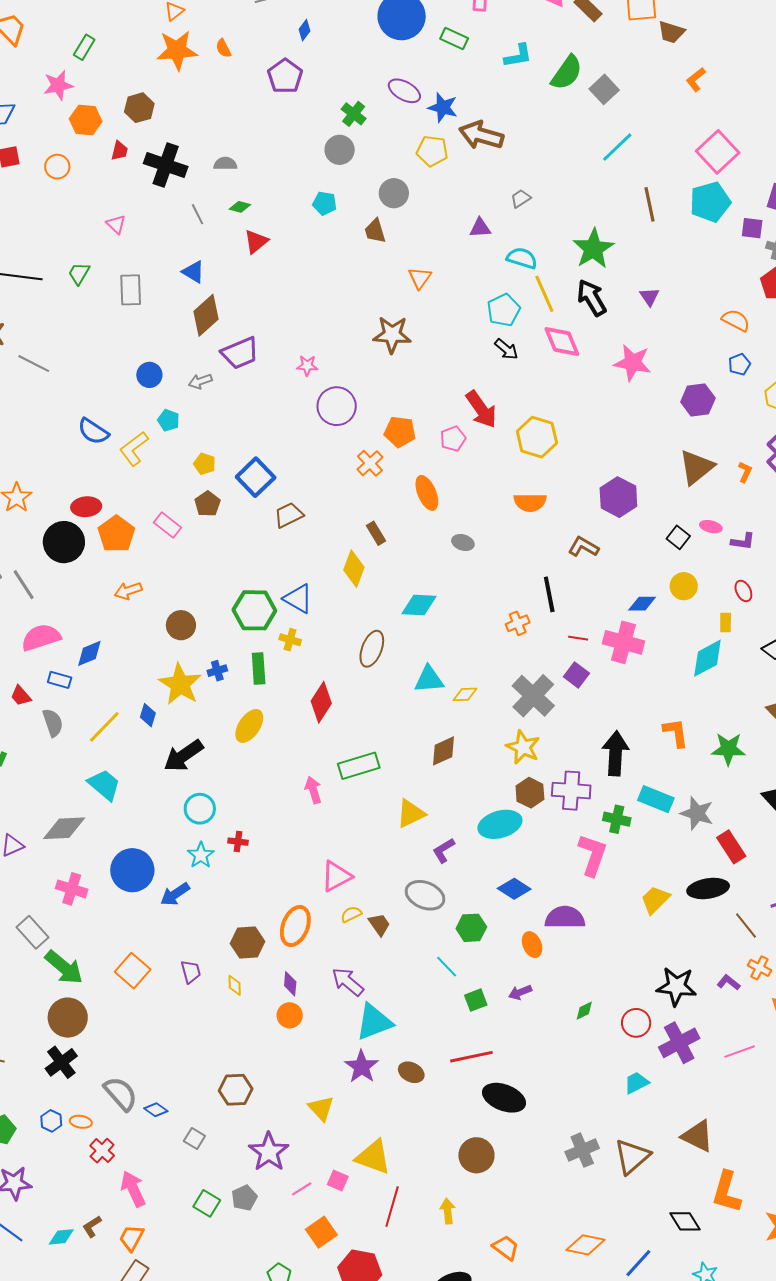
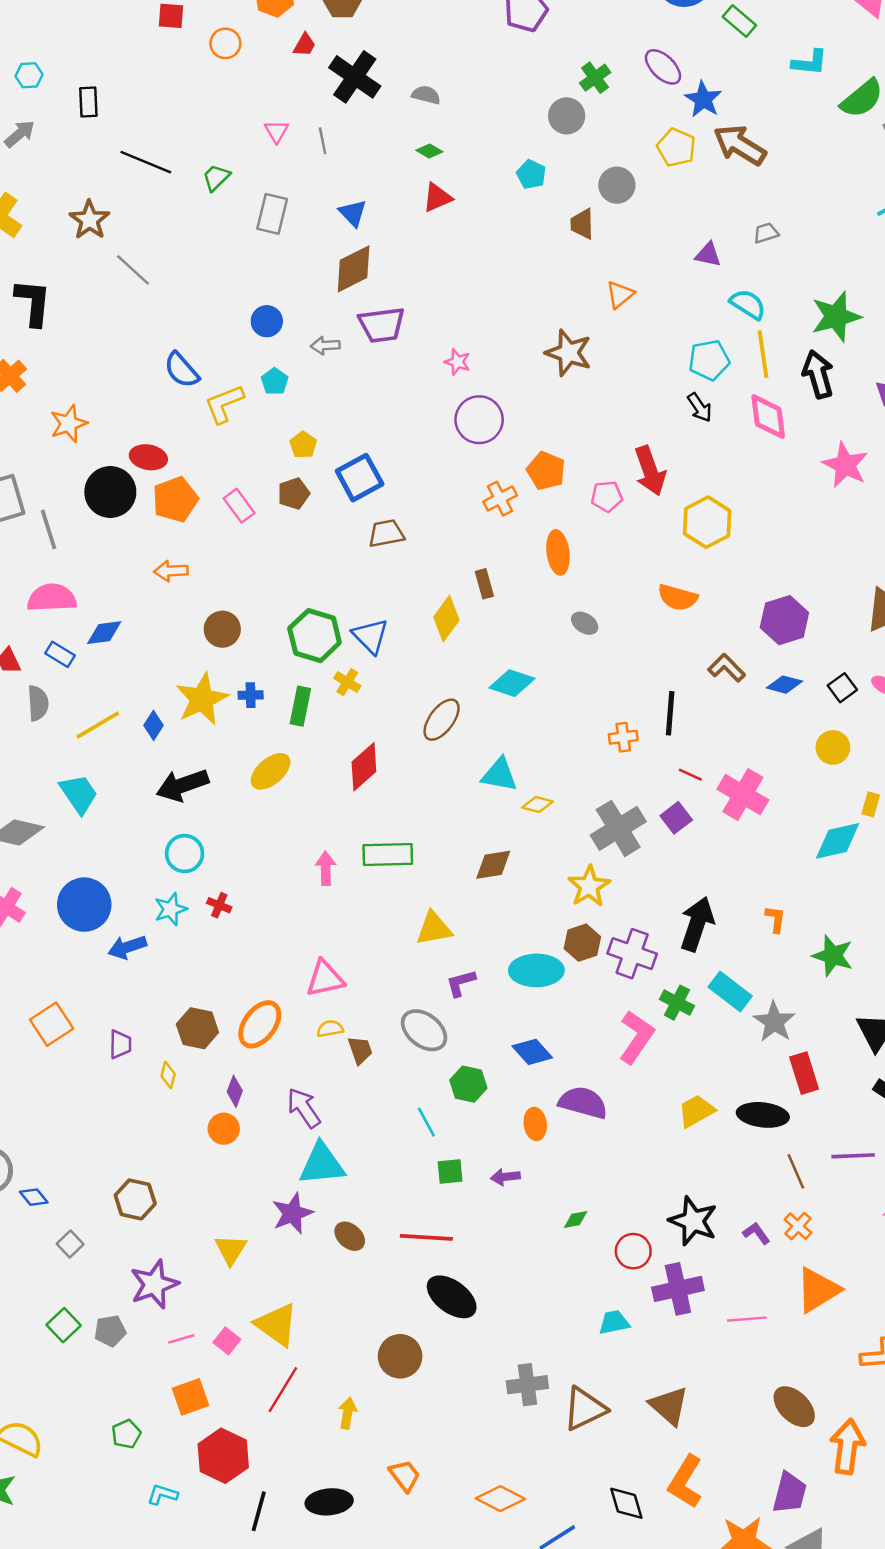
gray line: (198, 214) -> (323, 141), moved
blue diamond: (642, 604) -> (784, 685), moved
orange L-shape: (676, 733) -> (775, 919), size x0.7

